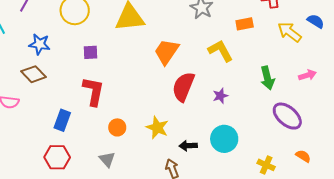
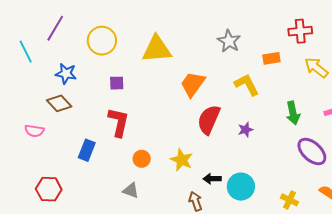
cyan circle: (224, 139) -> (241, 187), moved
red hexagon: (57, 157) -> (49, 189), moved
gray triangle: (107, 159) -> (131, 190), turned -30

